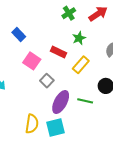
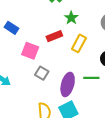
red rectangle: (59, 52) -> (54, 36), turned -35
gray square: (47, 81) -> (42, 73), moved

